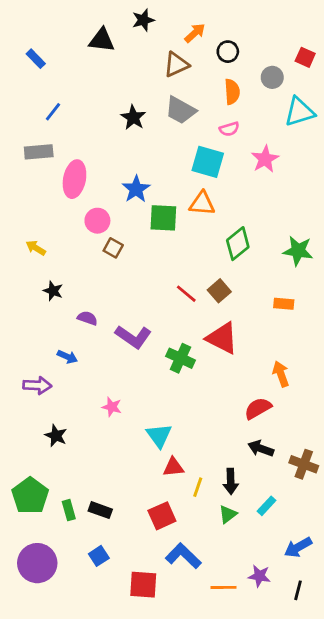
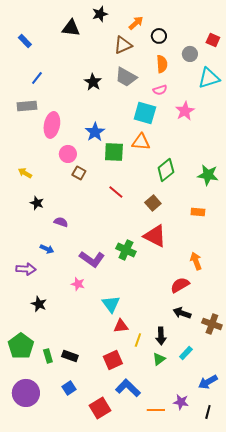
red line: (186, 294) -> (116, 192), moved
purple L-shape: (133, 337) -> (92, 259), moved
red square: (143, 585) -> (100, 408), turned -35

